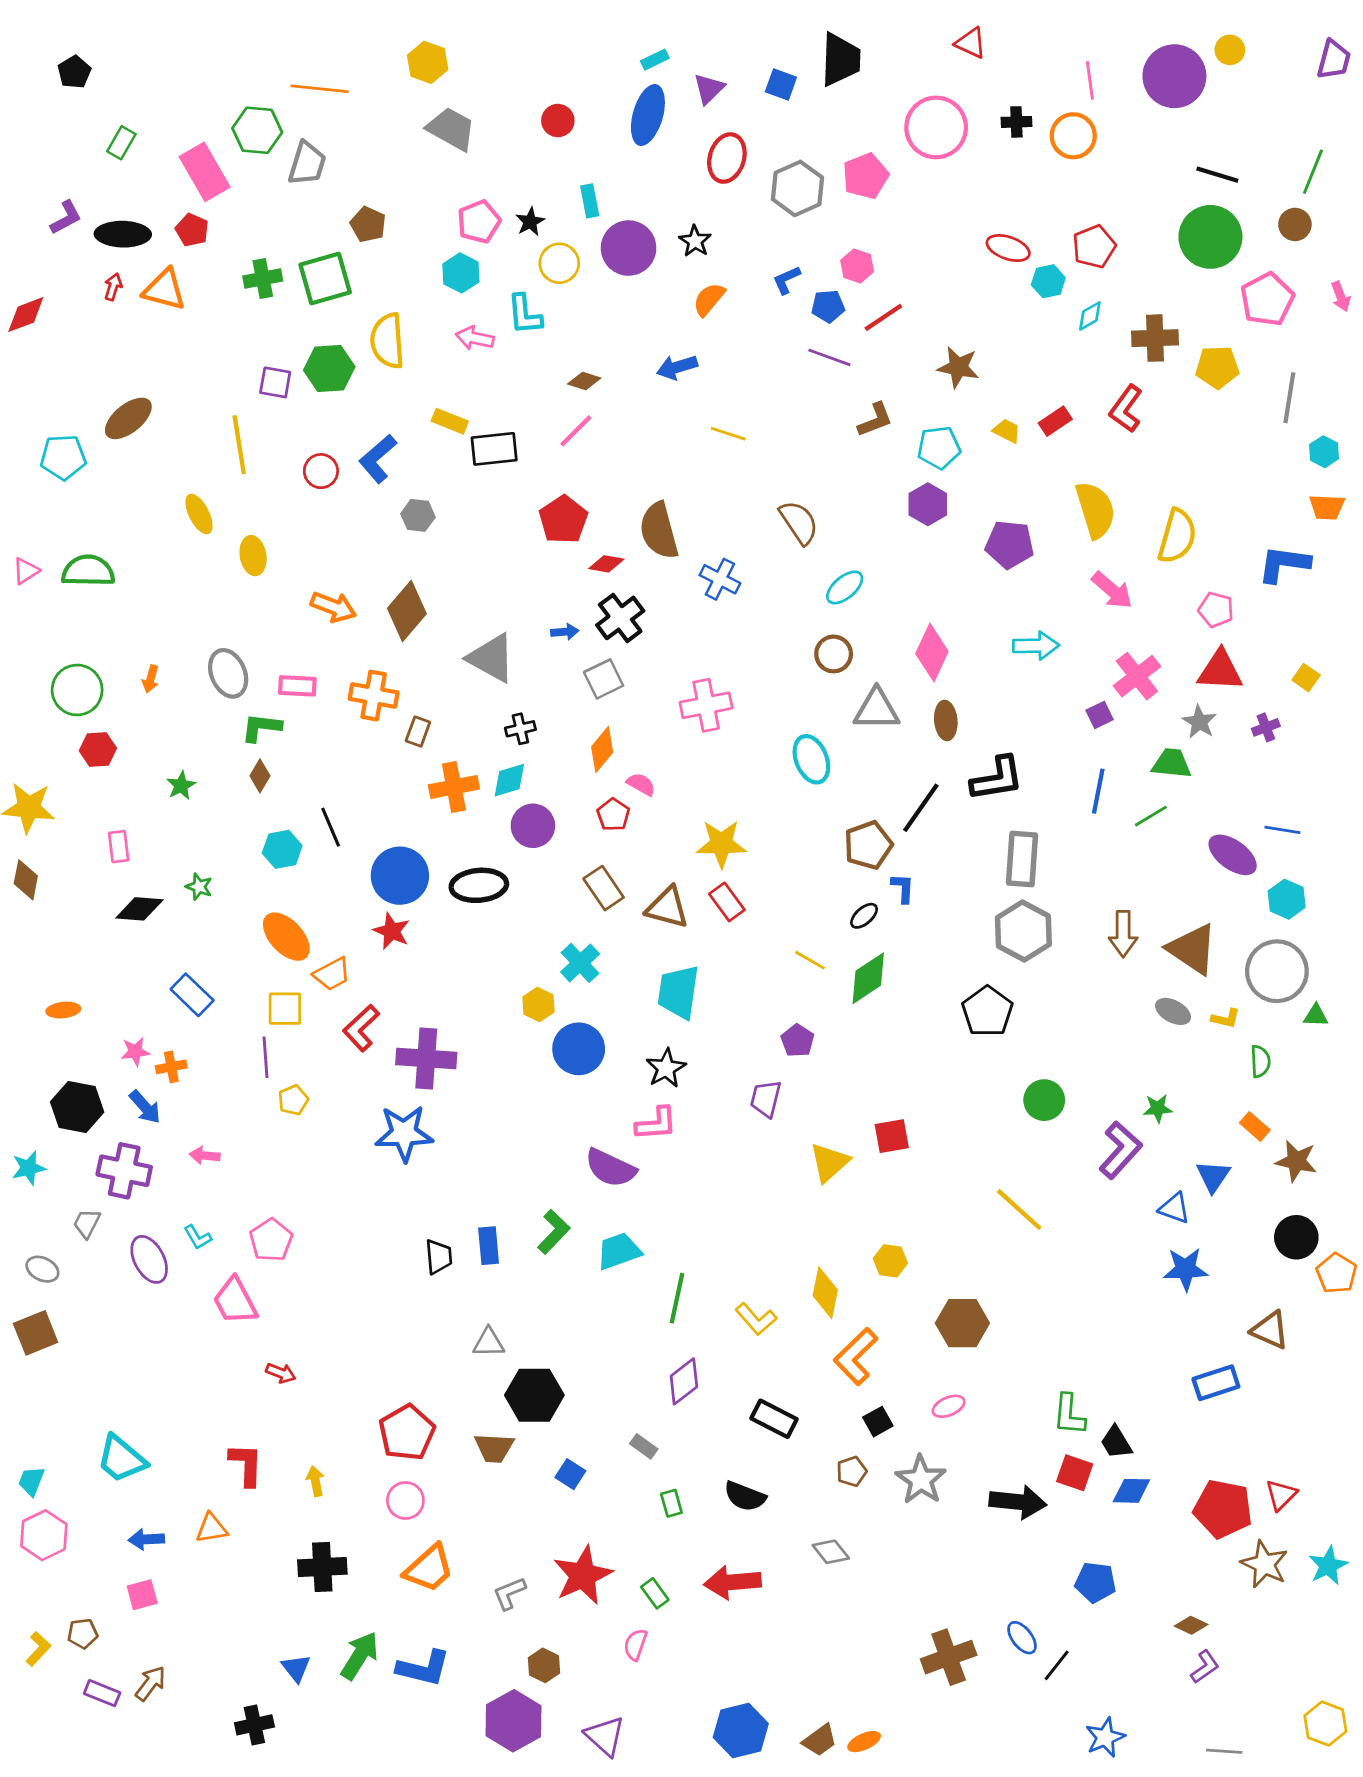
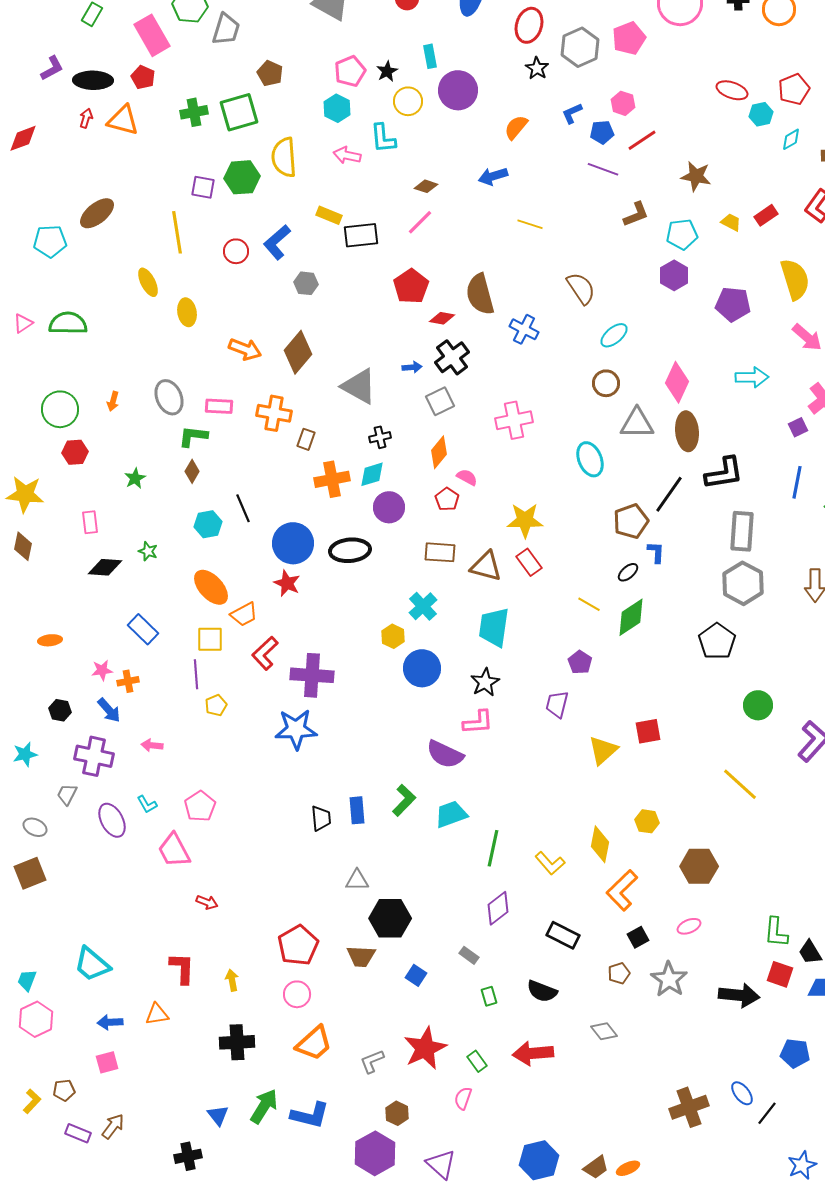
black star: (695, 241) -> (537, 68), moved
brown ellipse: (946, 720) -> (687, 431), size x1.4
brown rectangle: (604, 888) -> (440, 552), turned -52
black hexagon: (77, 1107) -> (60, 710), size x0.6

